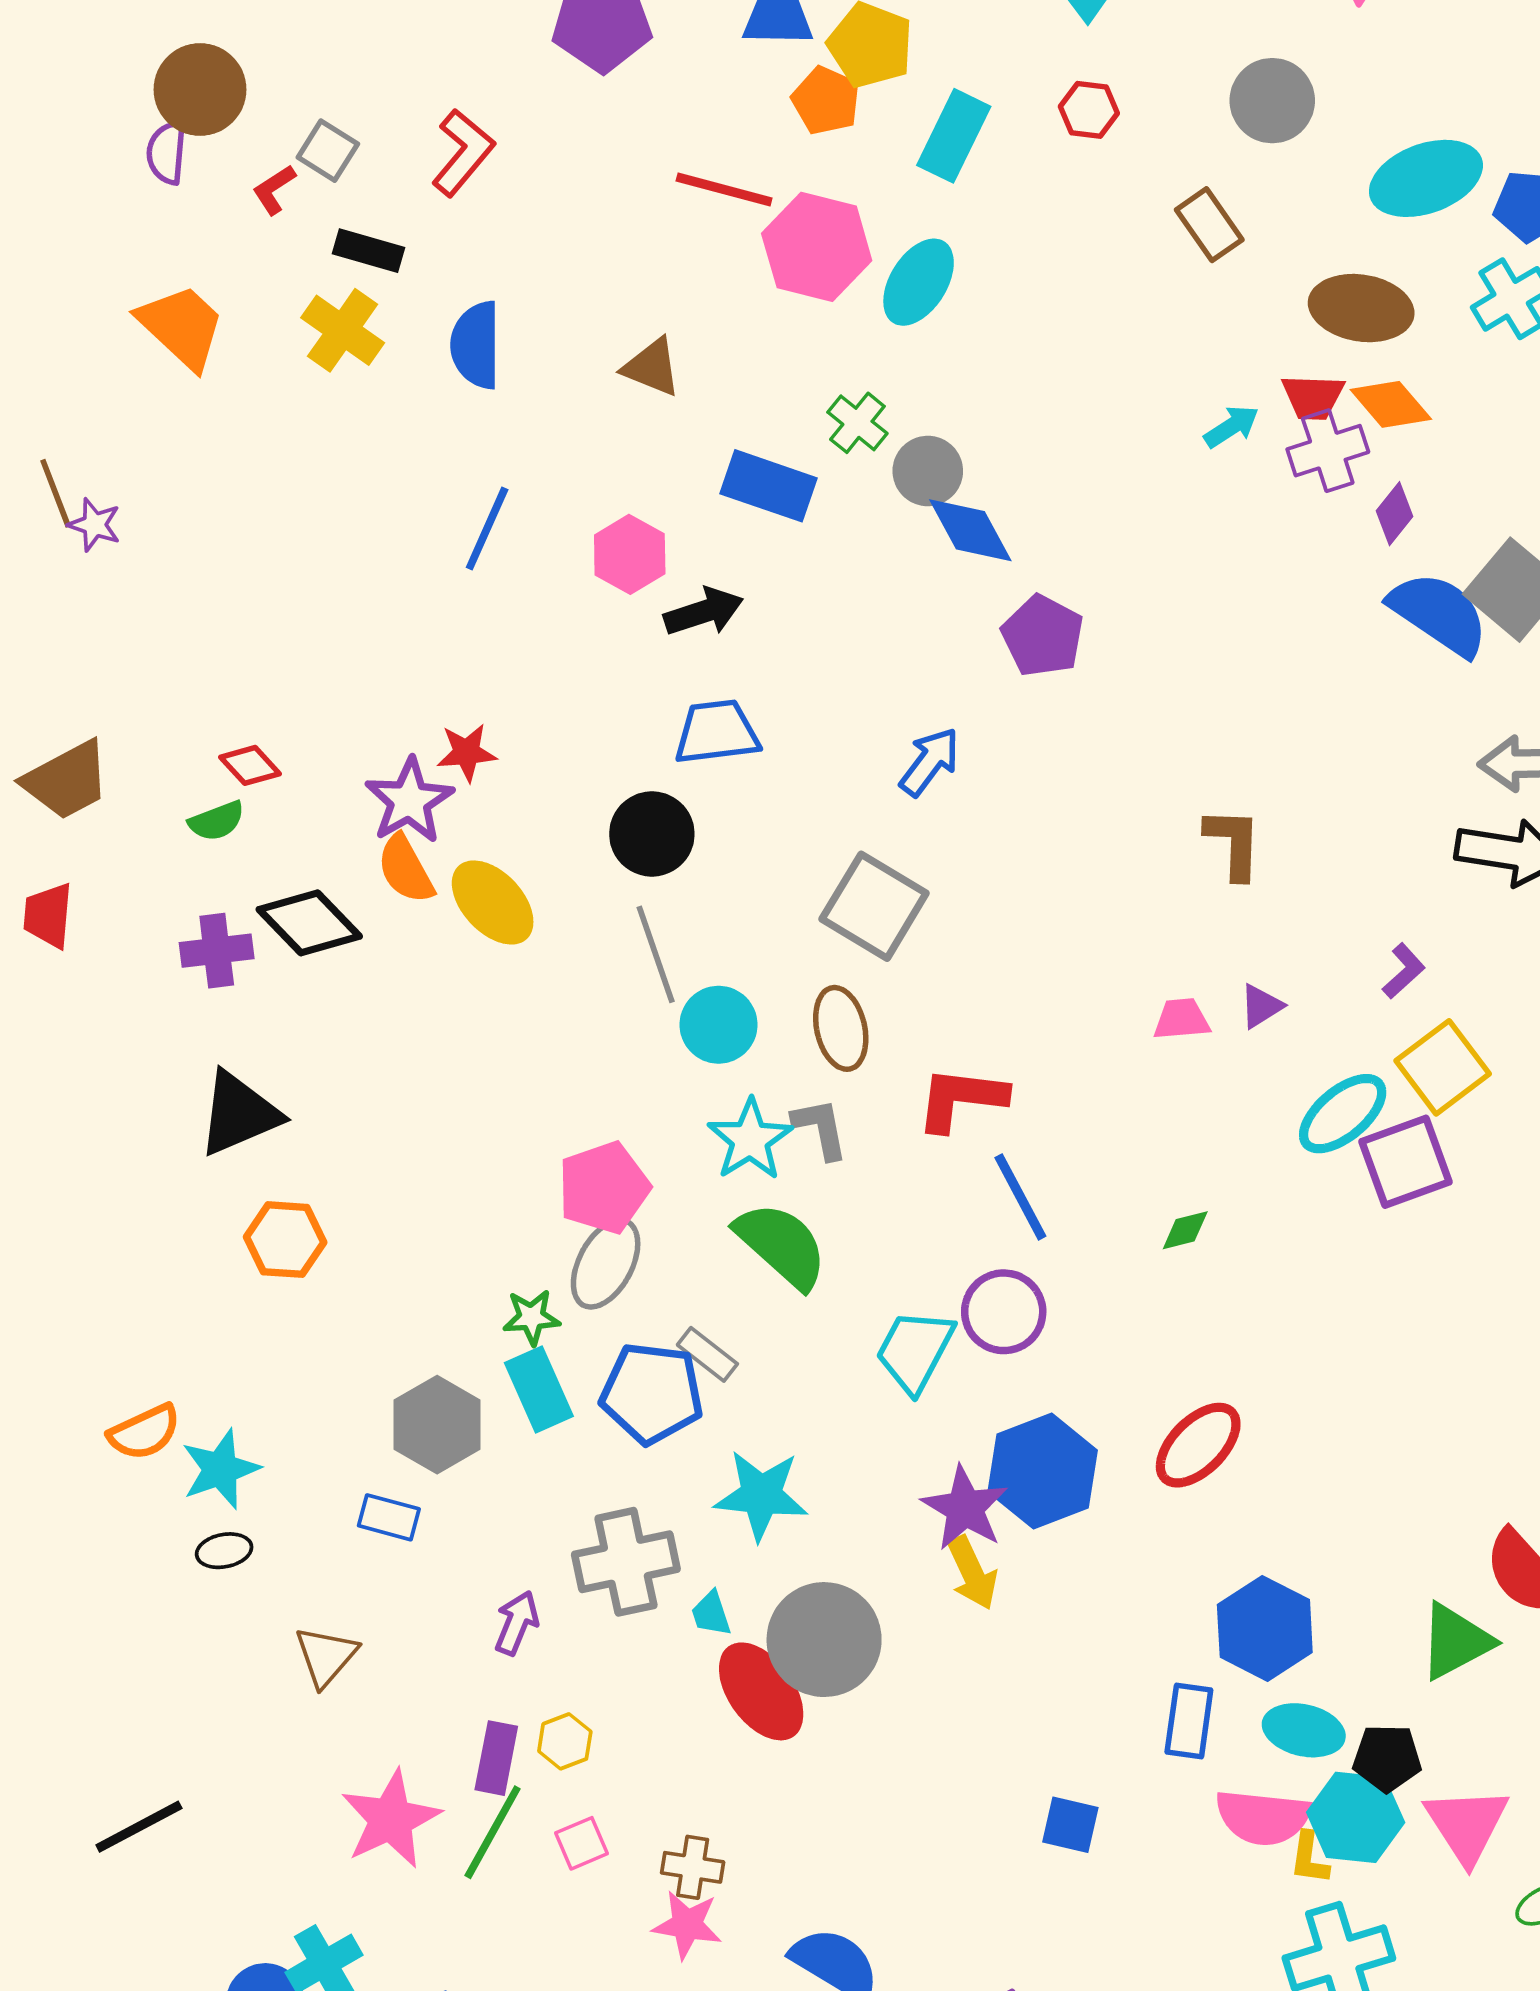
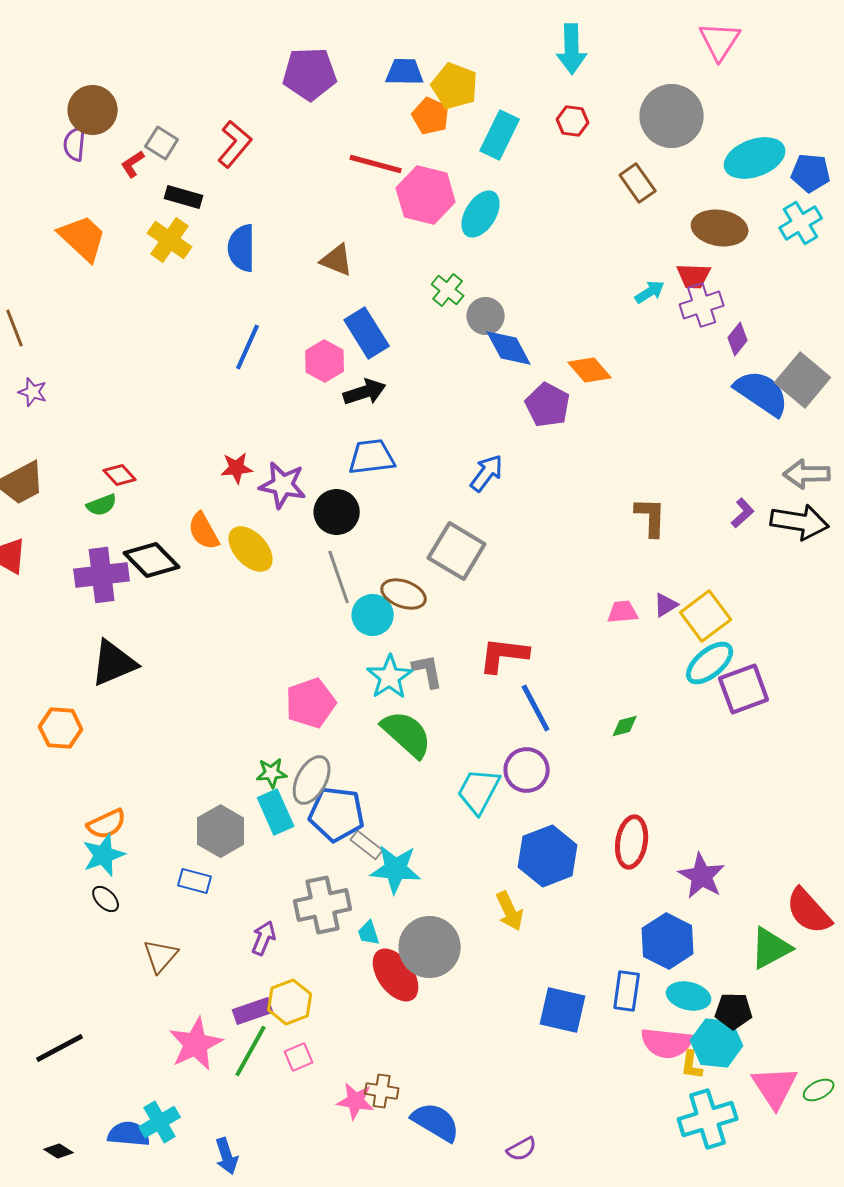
gray circle: (1272, 101) -> (672, 116), size x1.4
orange diamond: (1391, 404) -> (590, 370), moved
blue rectangle: (769, 486) -> (367, 333), moved, turned 39
purple star: (94, 525) -> (33, 392), moved
purple star: (409, 801) -> (283, 485), moved, turned -30
purple cross: (217, 951) -> (102, 575), size x1.4
purple L-shape: (1404, 971) -> (743, 513), moved
brown ellipse: (841, 1028) -> (404, 594), moved, turned -57
yellow square: (1443, 1067) -> (706, 616), moved
orange hexagon: (285, 1240) -> (61, 728), moved
gray ellipse: (606, 1264) -> (312, 780), moved
gray rectangle: (707, 1354) -> (367, 845), moved
orange semicircle: (144, 1432) -> (107, 824), moved
red ellipse: (1198, 1445) -> (632, 842), turned -36
purple star: (965, 1508) -> (702, 876), moved
black ellipse: (224, 1551) -> (106, 899), turned 56
yellow hexagon: (565, 1741) -> (290, 1002), size x1.5
purple rectangle: (496, 1758) -> (253, 1011), turned 60
blue square: (1070, 1825) -> (563, 1010), moved, size x1.5
pink triangle: (1467, 1825) -> (775, 1087), moved
brown cross: (693, 1867) -> (382, 1091), moved

